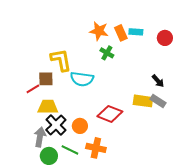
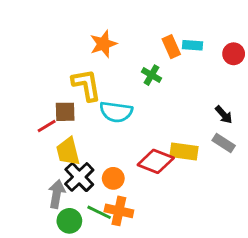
orange star: (99, 31) -> (103, 44), moved, turned -30
yellow rectangle: (143, 101) -> (184, 151), moved
yellow trapezoid: (48, 107) -> (68, 151), turned -105
orange cross: (96, 148) -> (119, 211), moved

